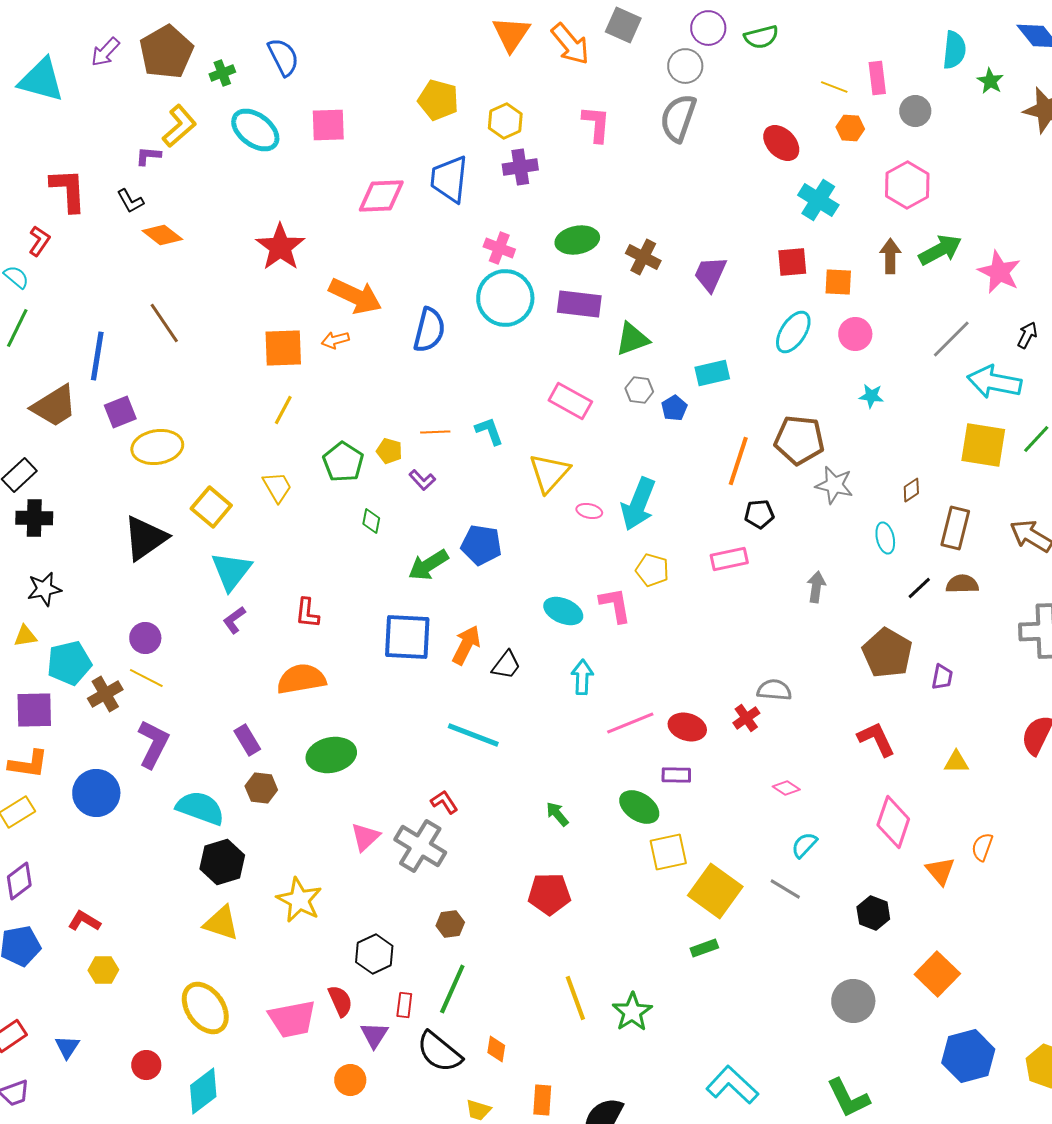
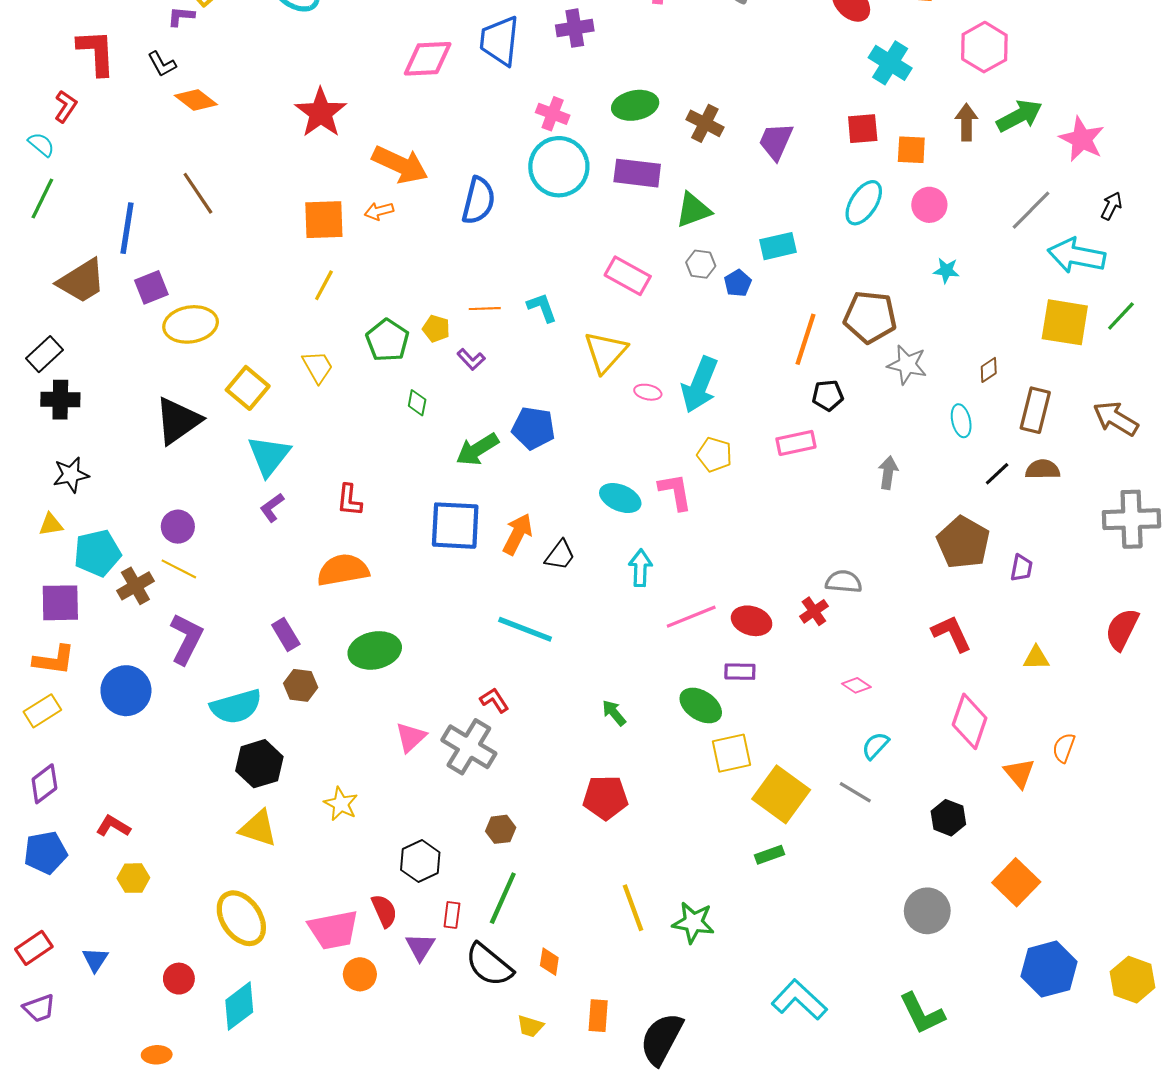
cyan semicircle: (200, 808) -> (236, 707), turned 144
yellow star: (299, 900) -> (341, 804), size x0.7
green star: (632, 1012) -> (693, 922), turned -30
orange circle: (350, 1080) -> (360, 974), moved

